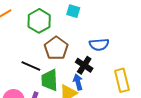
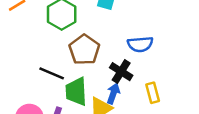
yellow rectangle: (122, 80) -> (153, 93), moved, size x0.7
blue arrow: (78, 82) -> (113, 94), turned 35

